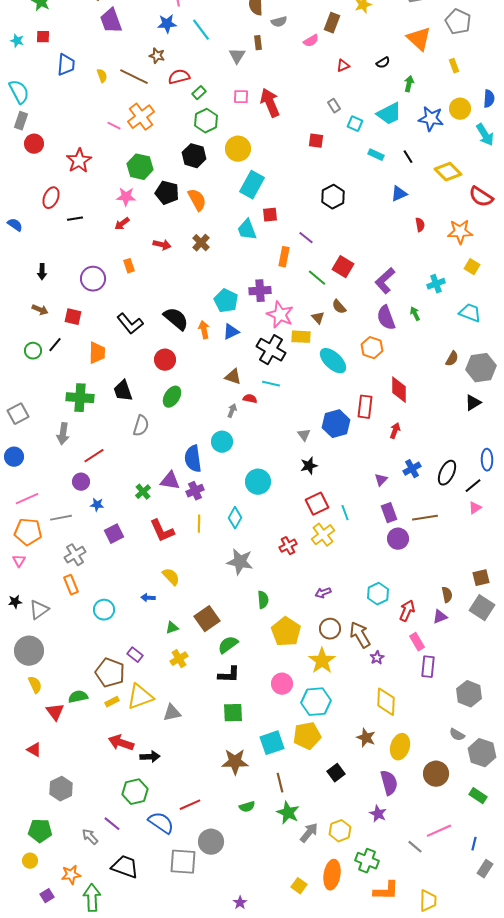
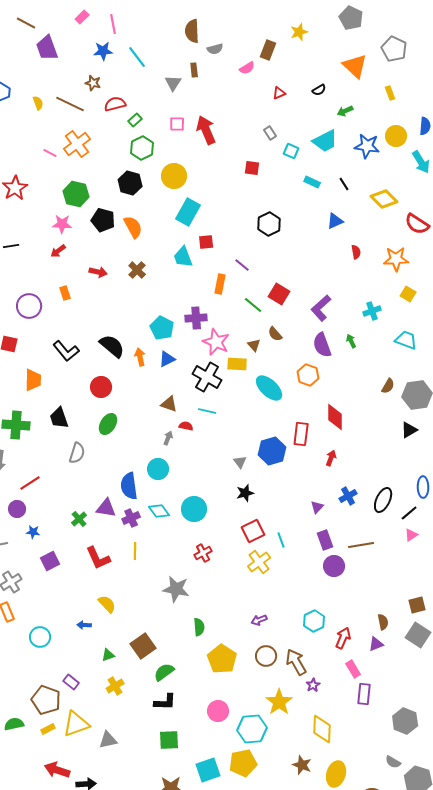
green arrow: (409, 84) -> (345, 111), turned -126
cyan diamond: (235, 518) -> (159, 511), moved, turned -65
red cross: (288, 546) -> (203, 553), moved
yellow star: (322, 661) -> (279, 702), moved

